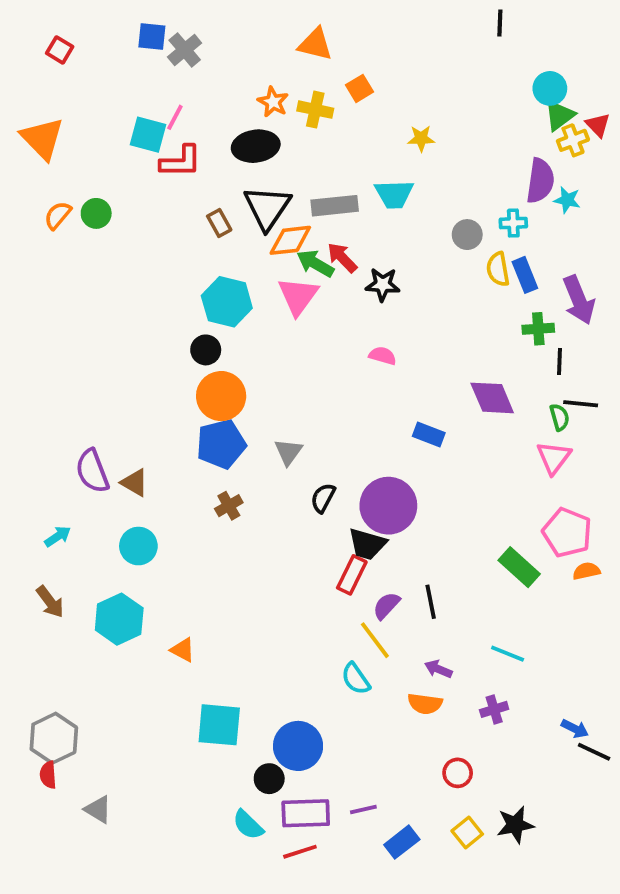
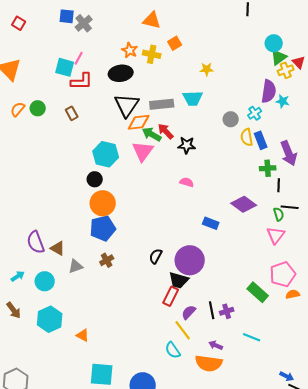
brown rectangle: (219, 223) -> (72, 113), moved
cyan cross: (513, 223) -> (255, 113), turned -32
purple diamond: (492, 398) -> (244, 204), turned -30
gray triangle: (288, 452) -> (76, 266), moved, turned 35
pink pentagon: (567, 533) -> (283, 274), turned 30
cyan circle: (138, 546) -> (45, 281), moved
orange semicircle: (425, 704) -> (209, 363), size x1.5
purple cross: (494, 709) -> (227, 311), moved

